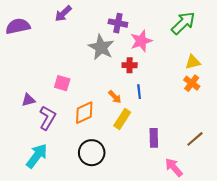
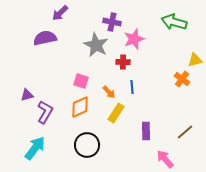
green arrow: (183, 23) -> (174, 22), turned -120
purple semicircle: (18, 26) -> (45, 38), moved
yellow triangle: (193, 62) -> (195, 60), moved
pink square: (62, 83) -> (81, 81), moved

